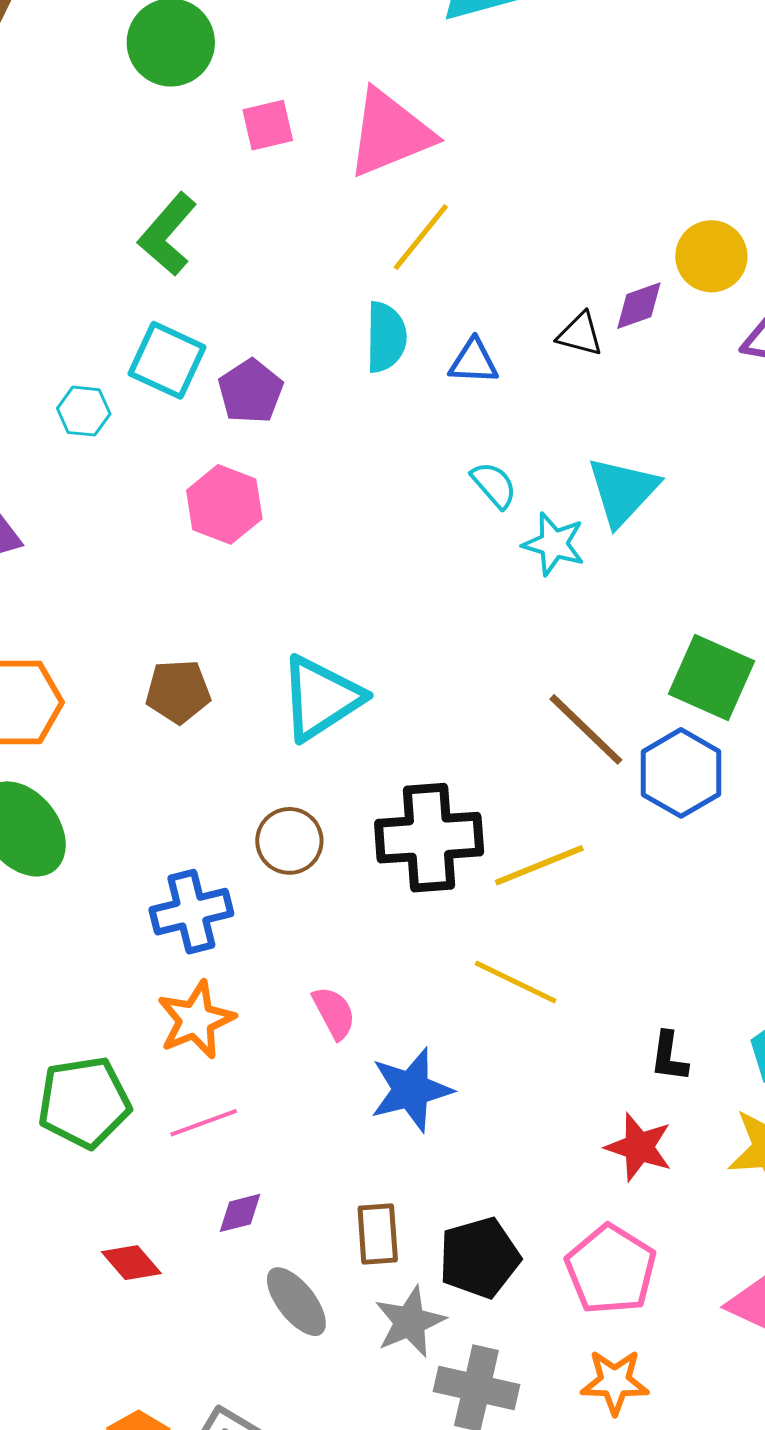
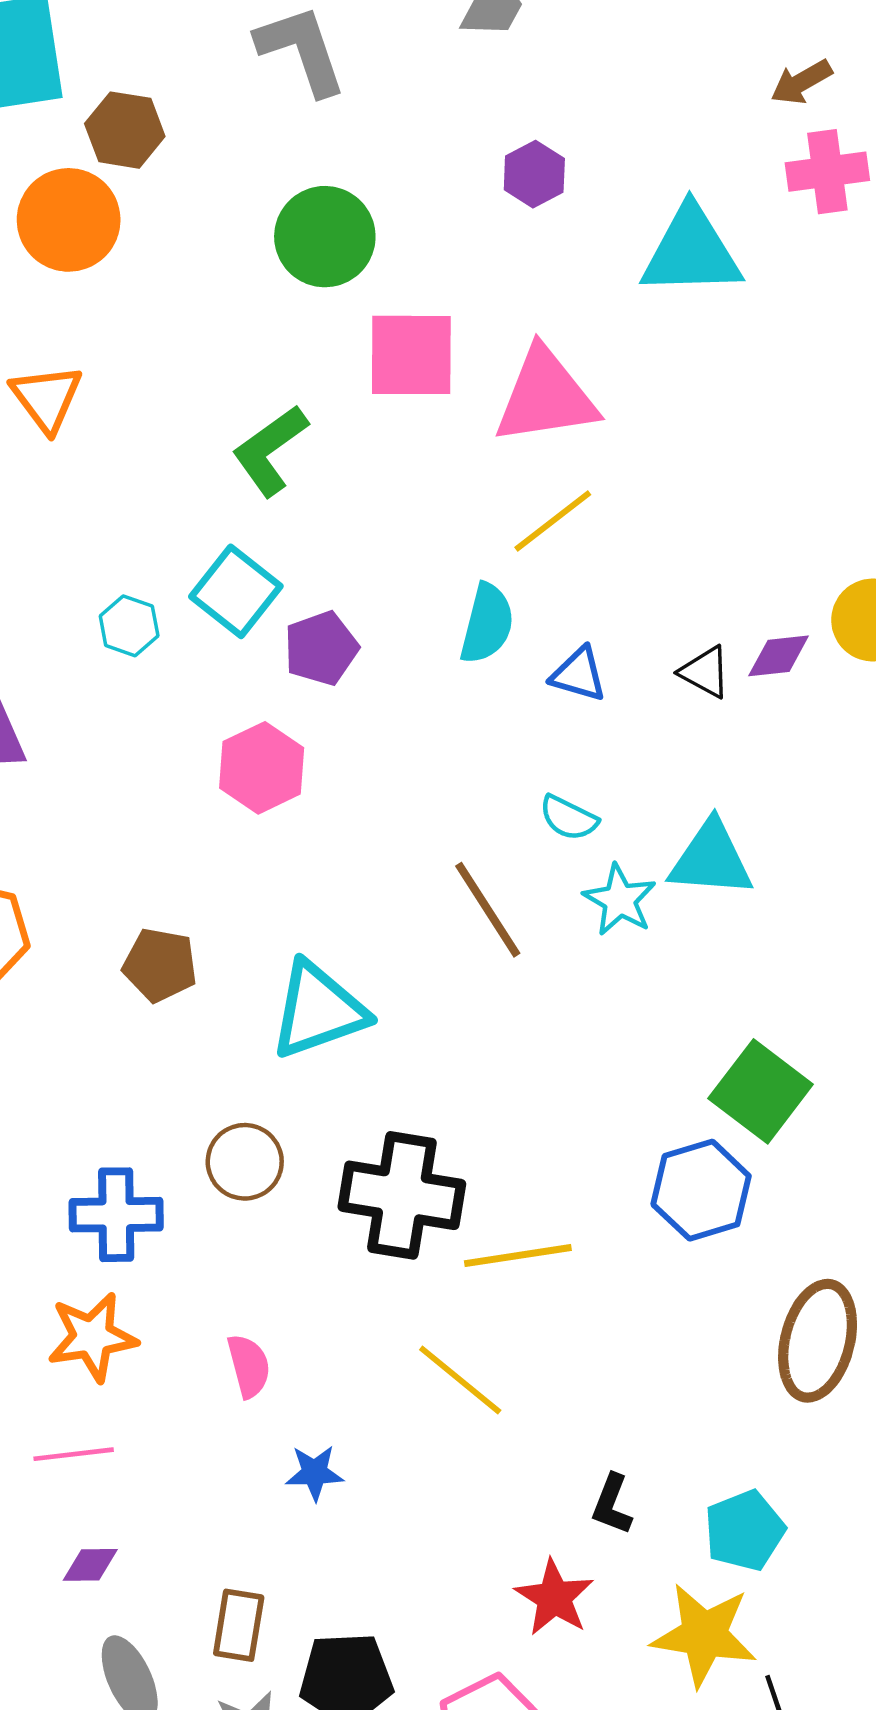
pink square: (268, 125) -> (411, 355), size x1.6
cyan semicircle: (494, 485) -> (569, 818), turned 144
cyan triangle: (623, 491) -> (711, 859), turned 38
brown line: (586, 729) -> (488, 910), moved
blue star: (411, 1090) -> (315, 1473), size x0.6

